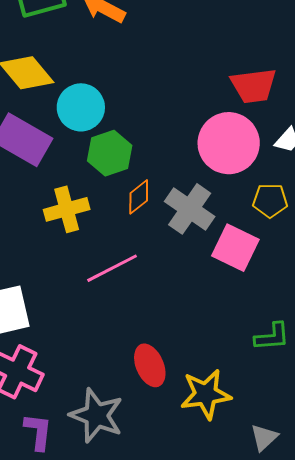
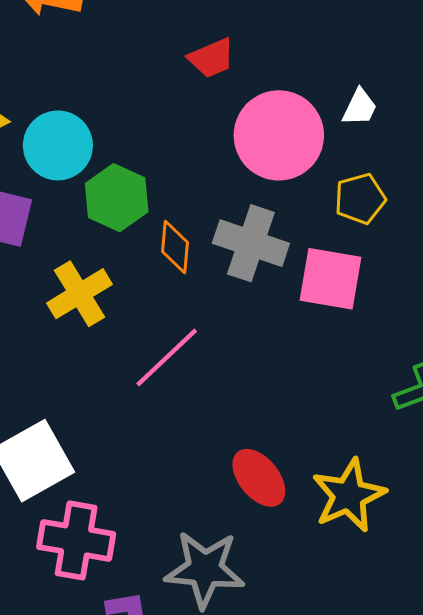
red trapezoid: (254, 86) -> (211, 58), moved, size x0.7
orange diamond: (139, 197) -> (175, 247), turned -30

